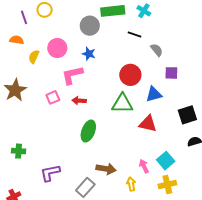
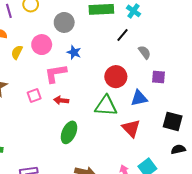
gray circle: (90, 26) -> (64, 22), moved
black line: (135, 34) -> (122, 35), turned -72
black square: (187, 115) -> (173, 121), turned 30
red triangle: (148, 124) -> (131, 128), turned 30

